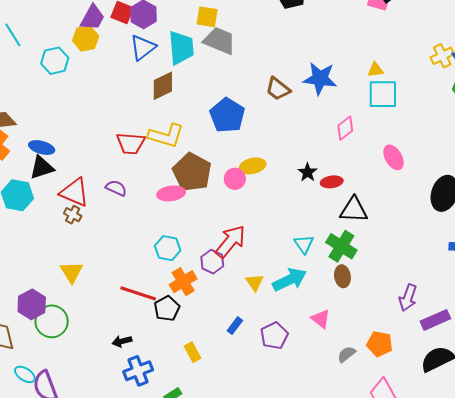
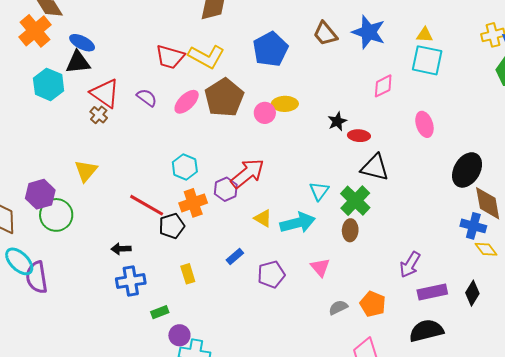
pink ellipse: (171, 193) -> (187, 102), moved, turned -48
yellow triangle: (255, 282) -> (263, 218), turned -36
cyan ellipse: (25, 374) -> (19, 261), size x1.4

